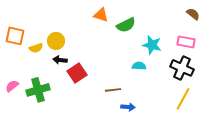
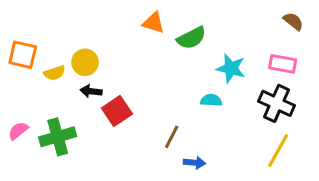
brown line: (113, 90) -> (172, 137), turned -56

